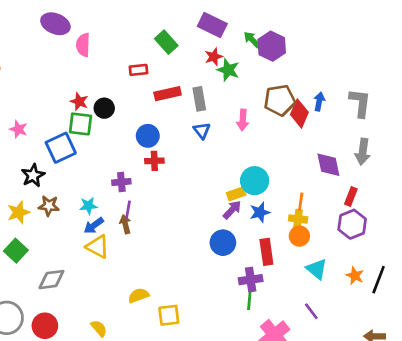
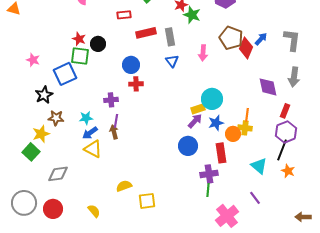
brown pentagon: (280, 100) -> (231, 38), turned 30
blue arrow: (319, 102) -> (261, 39), turned 32
yellow star: (19, 212) -> (41, 134), moved
orange circle: (299, 236) -> (233, 134), moved
black line: (379, 280) -> (282, 150), moved

